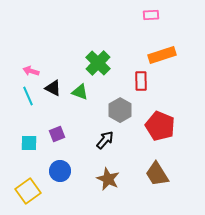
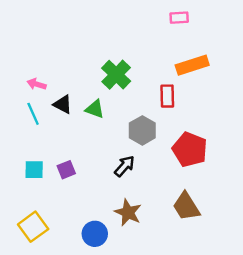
purple square: (57, 134) -> (66, 170), moved
blue circle: (60, 171) -> (95, 234), moved

